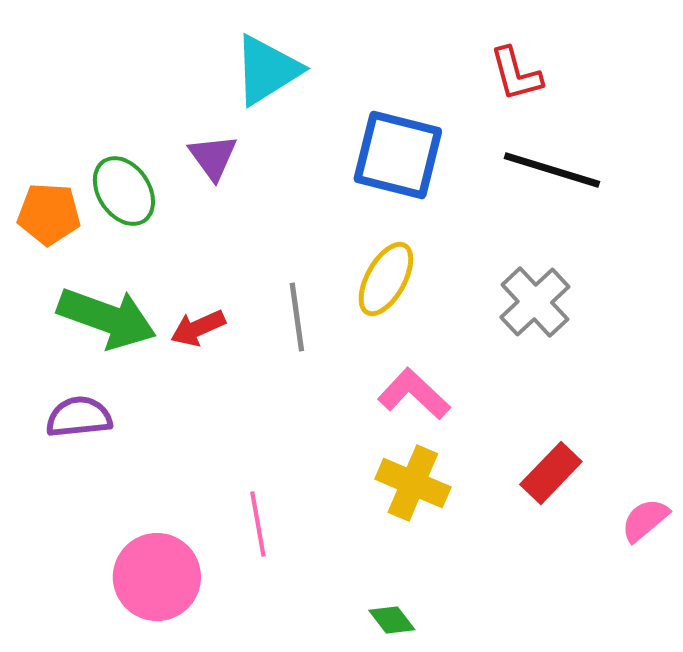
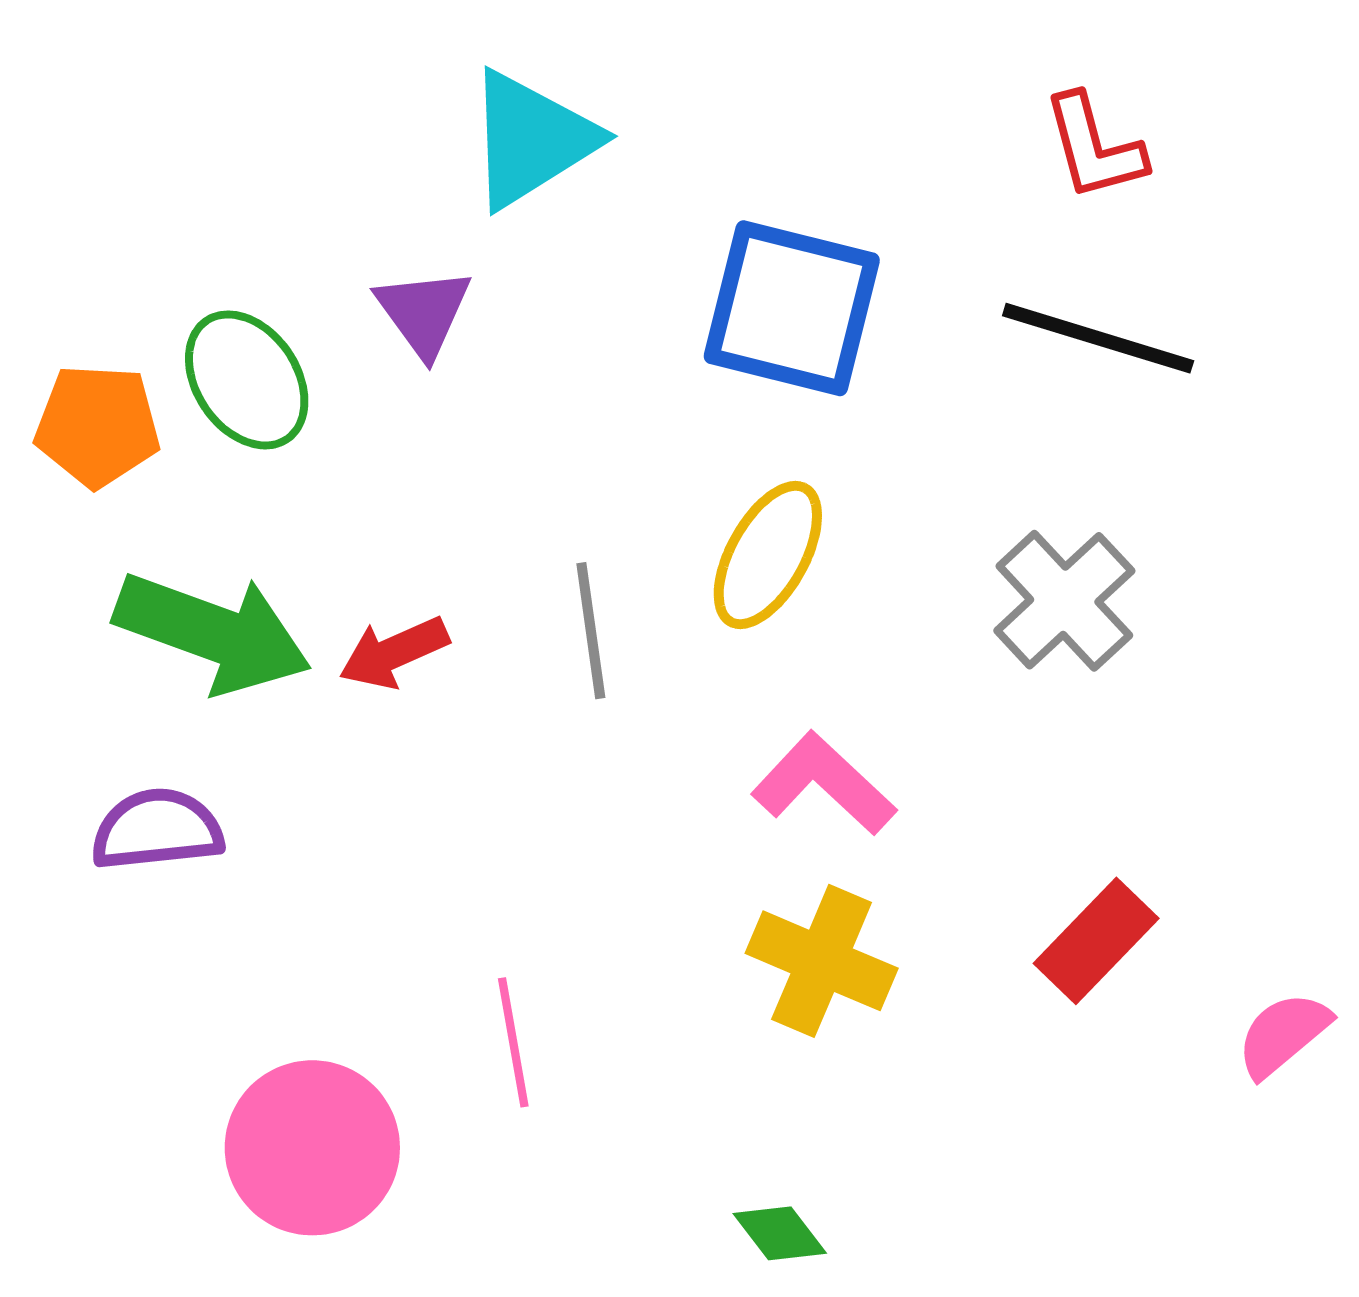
red L-shape: (516, 74) -> (1094, 147), moved

